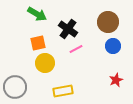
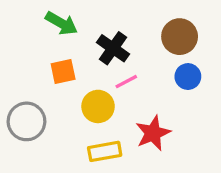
yellow circle: (45, 63) -> (98, 106), moved
red star: (116, 80) -> (153, 133), moved, size x1.5
gray circle: (15, 87) -> (26, 121), moved

